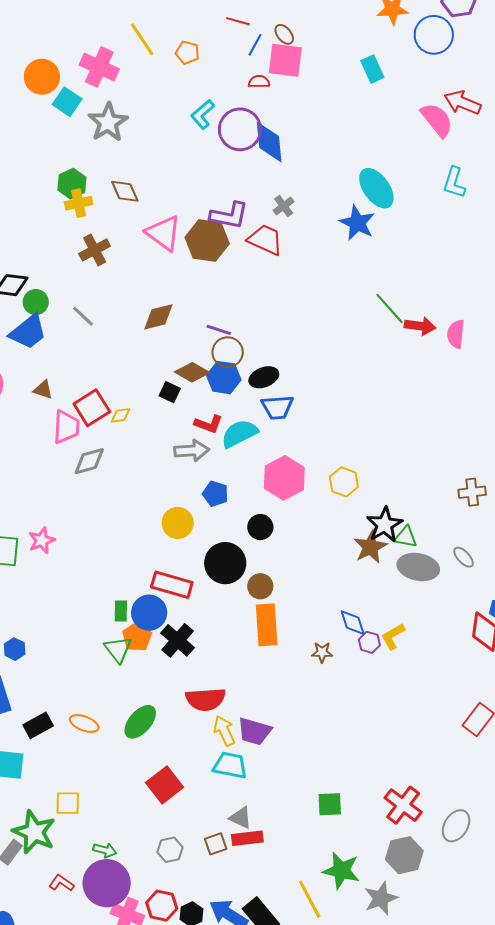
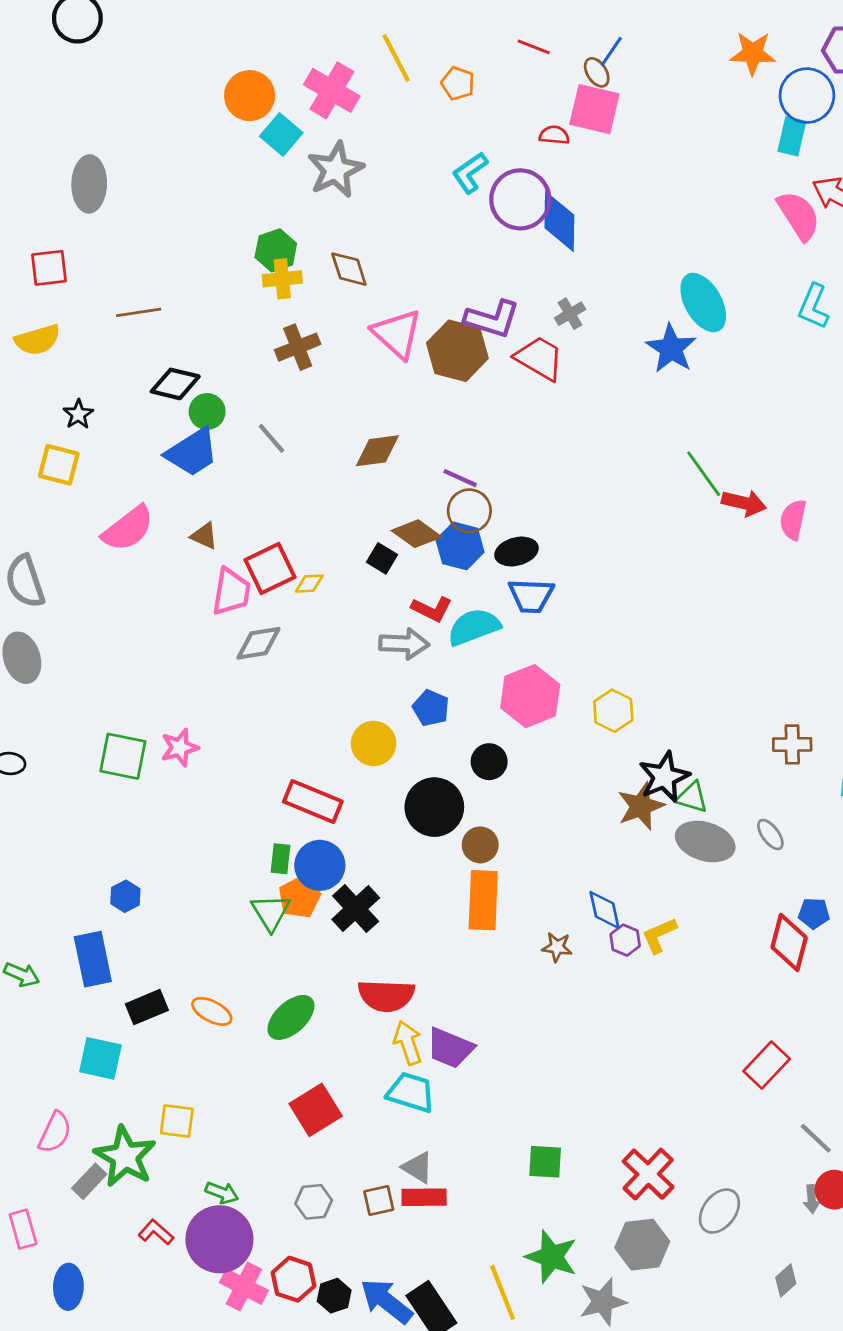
blue line: (255, 45) -> (611, 51), moved
cyan rectangle: (372, 69) -> (792, 136), moved, turned 32
red rectangle: (172, 585) -> (313, 802), moved

